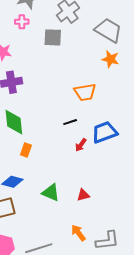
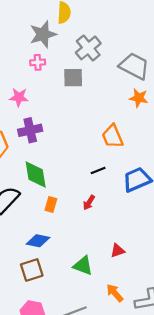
orange trapezoid: (85, 92) -> (113, 136), turned 80
red arrow: (81, 145) -> (89, 203), moved
green triangle: (51, 193) -> (83, 266), moved

